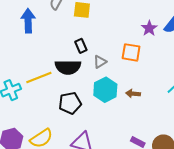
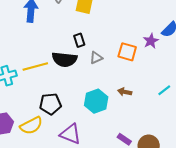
purple star: (149, 28) -> (151, 41), moved
cyan hexagon: (105, 90) -> (96, 101), moved
black pentagon: (70, 103) -> (50, 104), moved

